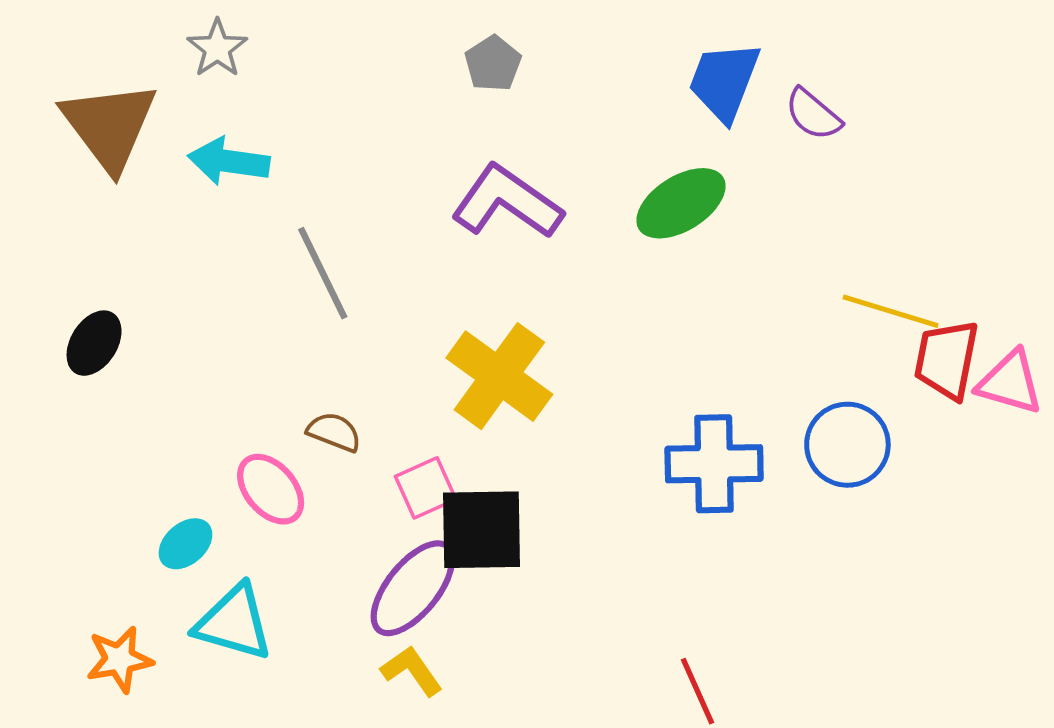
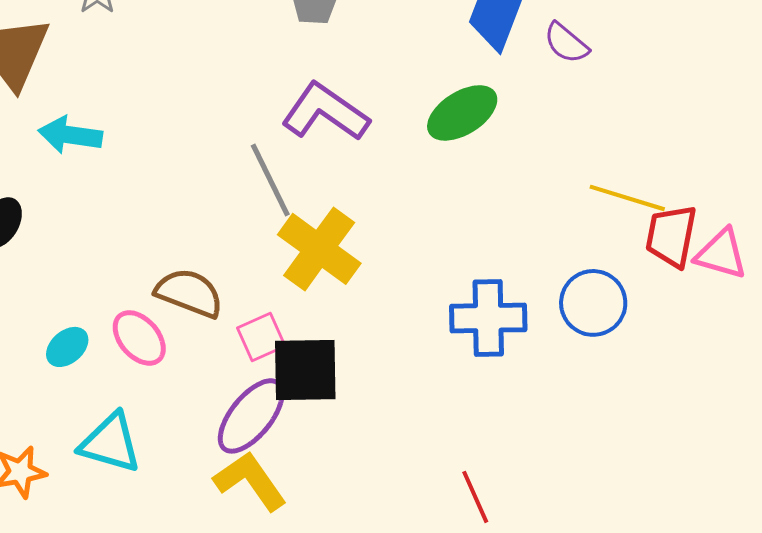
cyan arrow: (229, 161) -> (70, 135), moved
gray line: (323, 273) -> (270, 180), moved
brown semicircle: (334, 432) -> (189, 293), size x1.6
cyan ellipse: (185, 544) -> (67, 347), moved
yellow L-shape: (412, 671) -> (250, 481), size x1.5

